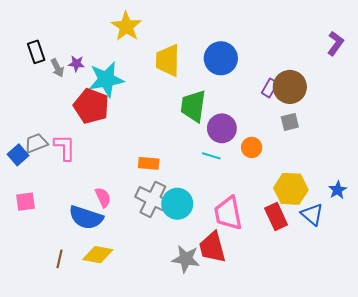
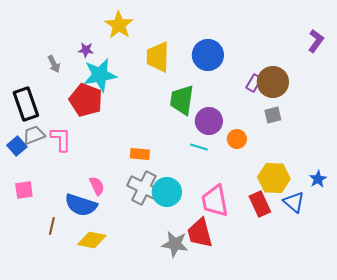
black rectangle: (36, 52) -> (26, 104), moved, size x1.5
purple star: (76, 64) -> (86, 50), moved
brown line: (59, 259) -> (52, 226), moved

